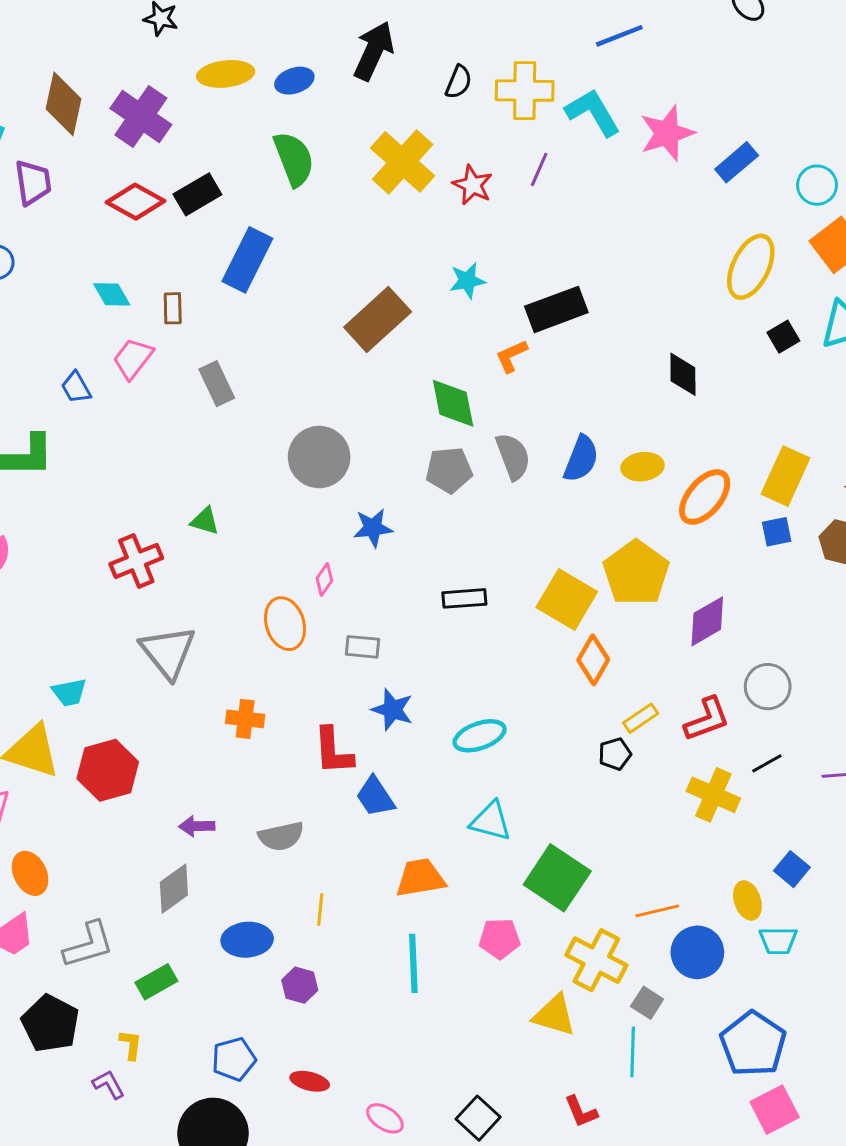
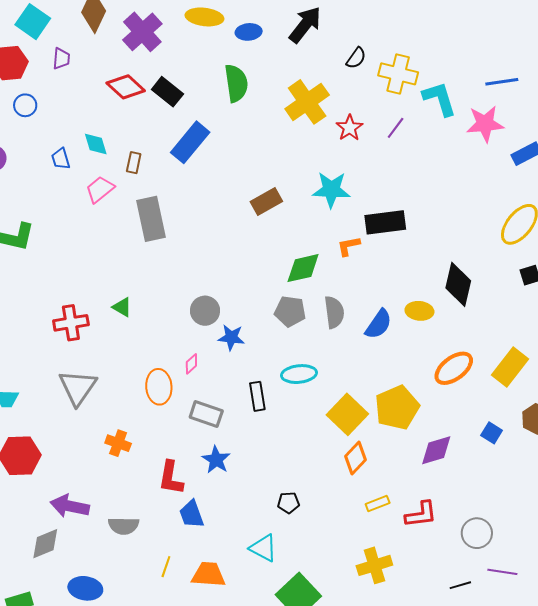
blue line: (619, 36) -> (502, 82), moved
purple trapezoid: (33, 183) -> (61, 59), size x0.7
black rectangle: (197, 194) -> (167, 92), turned 56
cyan star: (467, 281) -> (331, 190), size x1.5
brown rectangle: (378, 320) -> (266, 201), size x0.7
black diamond: (683, 374) -> (458, 284), size x1.4
gray rectangle: (217, 384) -> (151, 219), size x1.5
blue trapezoid: (76, 387) -> (61, 159), moved
green diamond: (453, 403) -> (303, 268), turned 75
gray circle: (319, 457) -> (205, 311), moved, size x0.7
yellow ellipse: (643, 467) -> (419, 311), moved
blue square: (777, 532) -> (492, 433), moved, turned 30
black rectangle: (464, 598) -> (257, 396), moved, turned 72
gray rectangle: (363, 647) -> (206, 414), size x1.4
gray circle: (768, 687) -> (477, 533), moved
cyan ellipse: (480, 736) -> (299, 374), moved
black pentagon: (615, 754) -> (288, 503), moved
black line: (767, 763) -> (460, 585), moved
yellow cross: (713, 795) -> (374, 565), moved, turned 36
purple arrow: (197, 826) -> (70, 506), size x1.6
yellow line: (320, 910) -> (166, 567), moved

